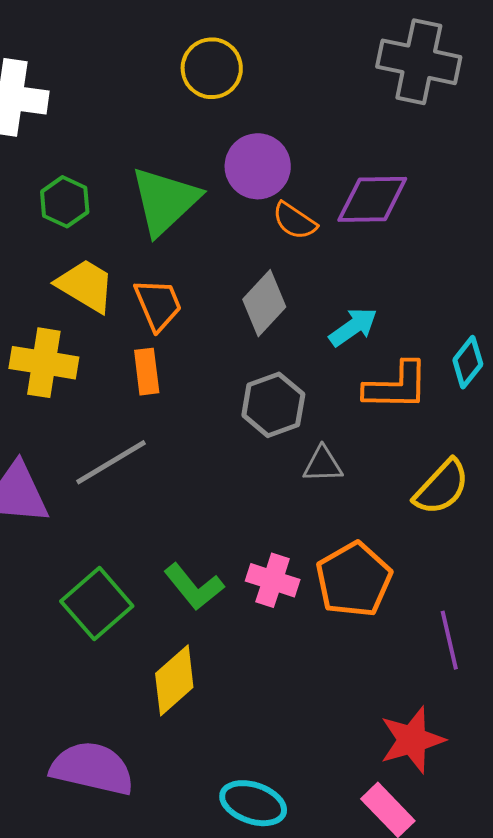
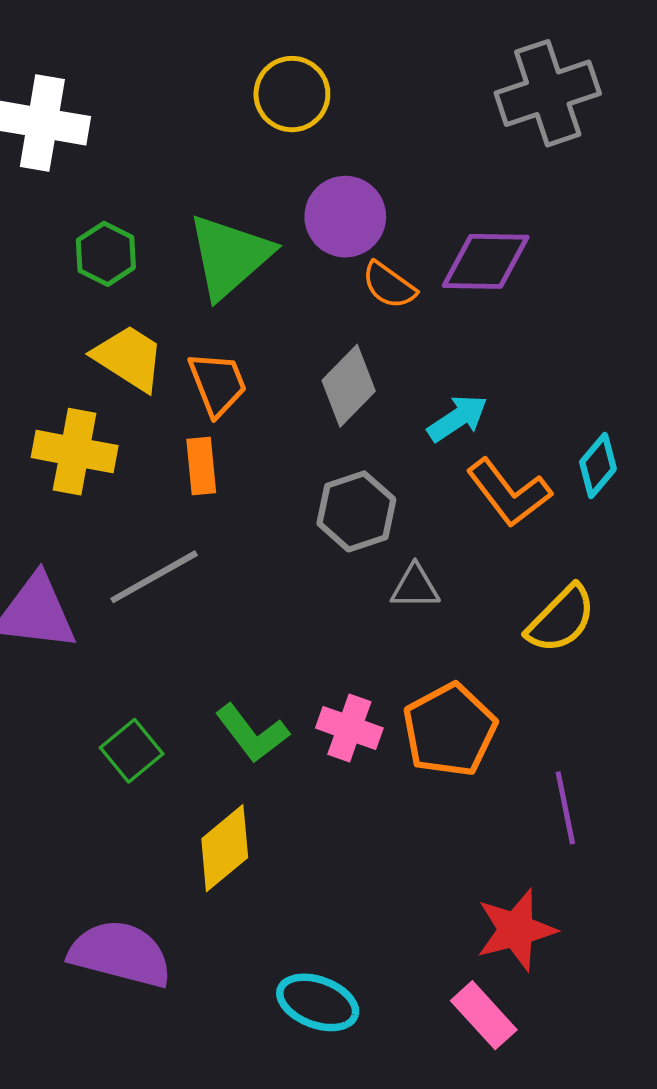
gray cross: (419, 62) -> (548, 93), turned -32
orange L-shape: (396, 386) -> (509, 493), turned 50
green square: (97, 604) -> (132, 751), size x0.7

